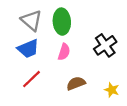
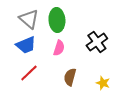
brown semicircle: (76, 83) -> (70, 77), turned -54

